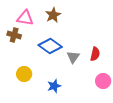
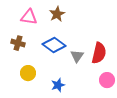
brown cross: (14, 35) -> (18, 43), moved
red semicircle: (95, 54) -> (99, 53), size x1.5

